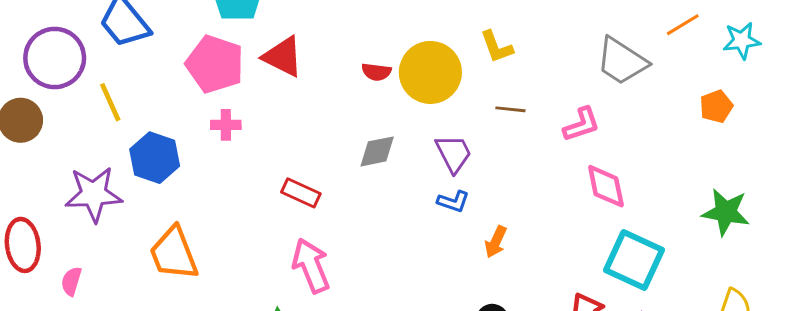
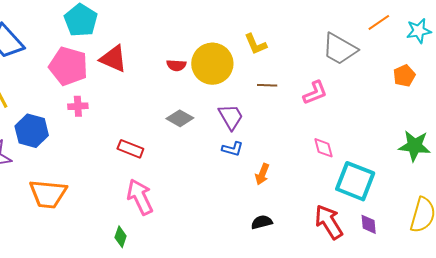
gray diamond: (377, 151) -> (180, 118), turned 44
pink diamond: (606, 186) -> (323, 148), moved, size x0.7
orange trapezoid: (174, 253) -> (48, 194), turned -60

